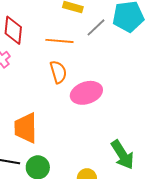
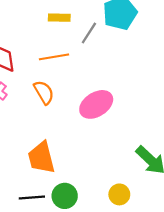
orange semicircle: (58, 72) -> (44, 92), moved

